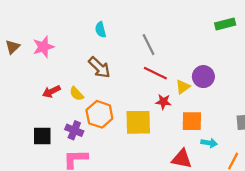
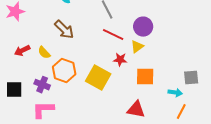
purple circle: (203, 77) -> (143, 27), moved
yellow square: (138, 122) -> (98, 78), turned 30
cyan arrow: (209, 143) -> (175, 93), moved

